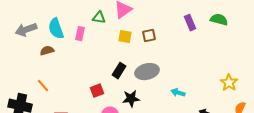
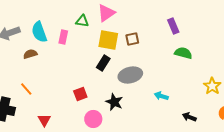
green semicircle: (219, 20) -> (183, 53), moved
yellow square: (125, 37) -> (108, 40), size x1.5
black rectangle: (119, 71) -> (103, 63), moved
black star: (131, 99) -> (114, 102), turned 30

